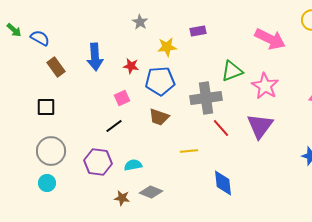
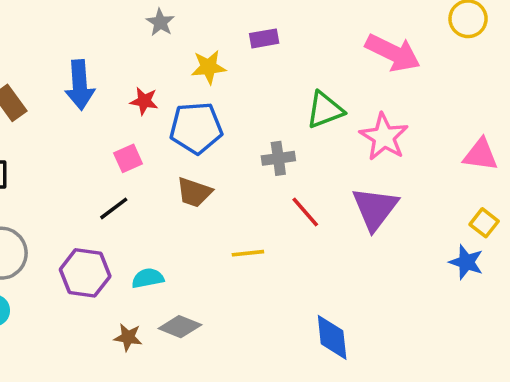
gray cross: (206, 98) -> (278, 158), size x0.6
blue diamond: (223, 183) -> (332, 337), moved

